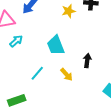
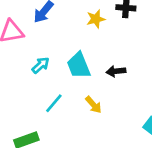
cyan arrow: (16, 41) -> (41, 65), moved
black arrow: (87, 60) -> (116, 71), moved, turned -104

